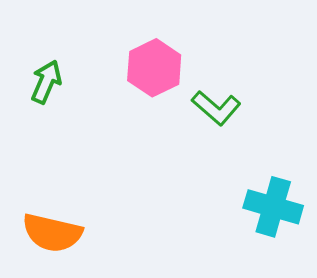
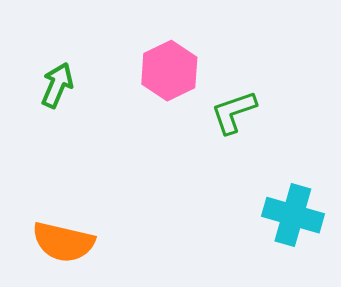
green L-shape: (216, 108) -> (234, 112), turned 120

